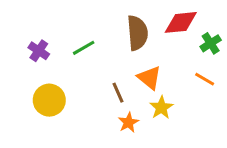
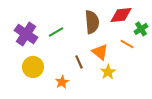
purple cross: (39, 51) -> (26, 34), size x1.6
orange line: (205, 79) -> (127, 44), moved
orange star: (128, 123) -> (62, 82), moved

